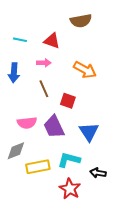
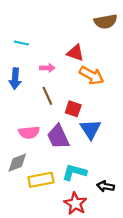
brown semicircle: (81, 21) -> (106, 22), moved
red triangle: (52, 41) -> (75, 53), moved
blue triangle: (89, 132) -> (90, 129), moved

